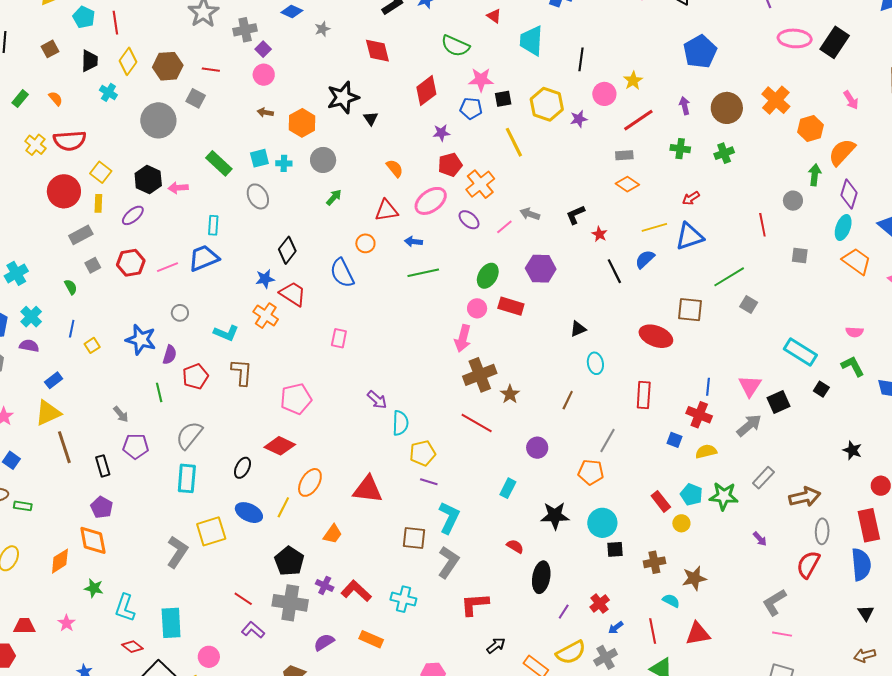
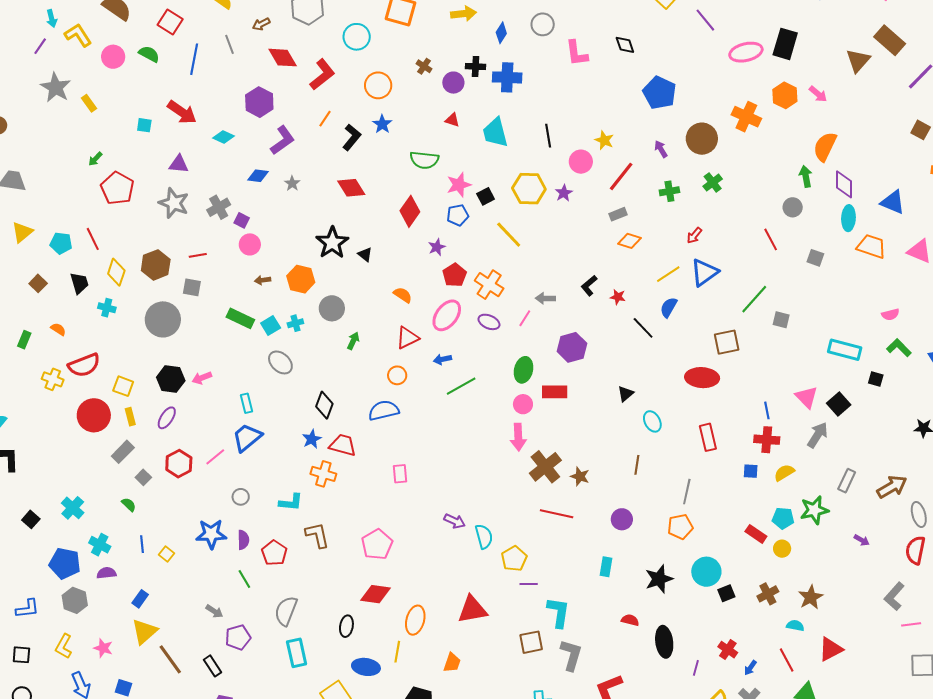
orange hexagon: (811, 129) -> (785, 95), moved
green rectangle: (219, 163) -> (240, 318), moved
gray square: (800, 256) -> (815, 258), turned 30
blue semicircle: (342, 273) -> (384, 410), turned 120

